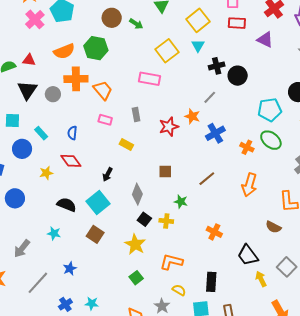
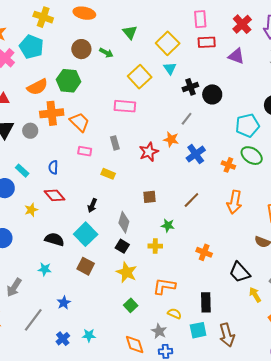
black square: (144, 219) -> (122, 246), moved

